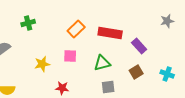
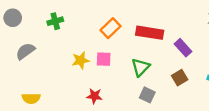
green triangle: (102, 63) -> (140, 67), turned -30
yellow star: (42, 64) -> (81, 60), moved
gray square: (108, 87) -> (147, 95), turned 32

